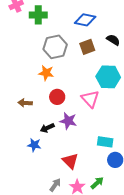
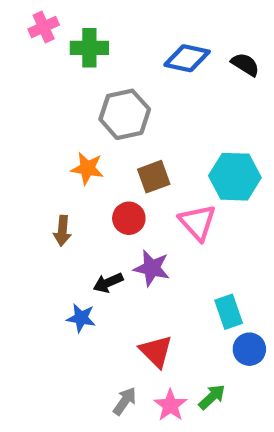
black semicircle: (113, 40) -> (245, 64), moved
brown square: (87, 47) -> (154, 177), moved
orange star: (46, 73) -> (87, 168), moved
brown arrow: (25, 103) -> (62, 231), turned -88
cyan rectangle: (105, 142) -> (229, 312), turned 63

